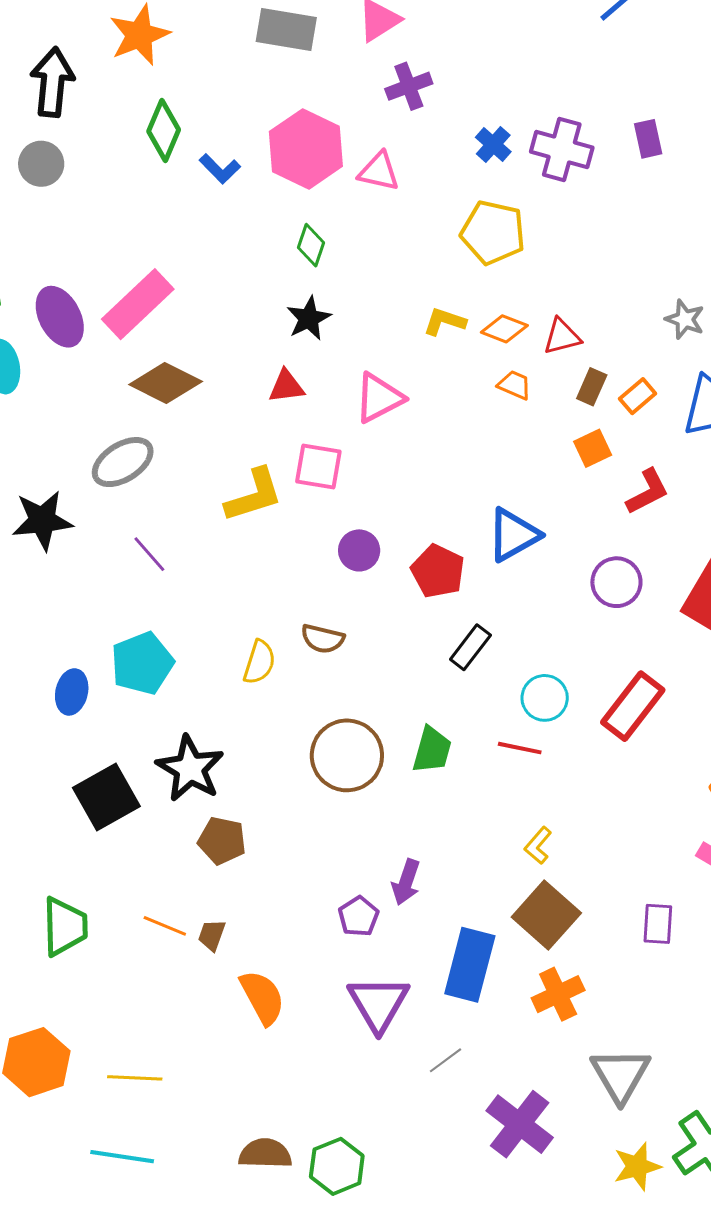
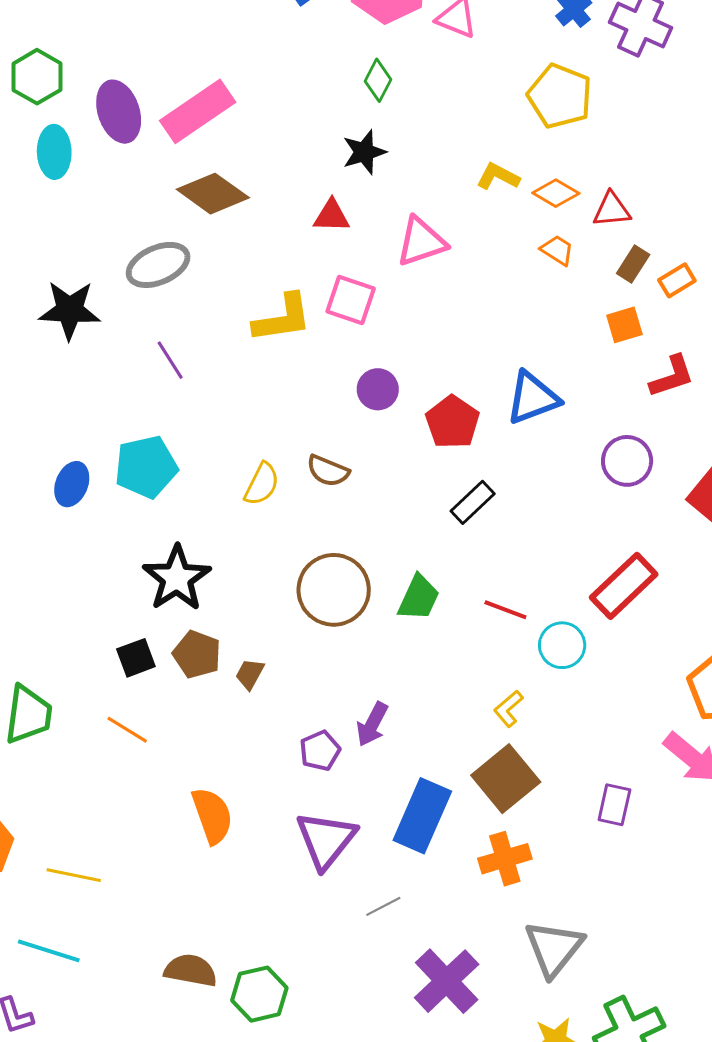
cyan circle: (545, 698) -> (562, 645), moved
black square: (106, 797) -> (136, 658), moved, size x0.6
brown trapezoid: (212, 935) -> (250, 674), moved

